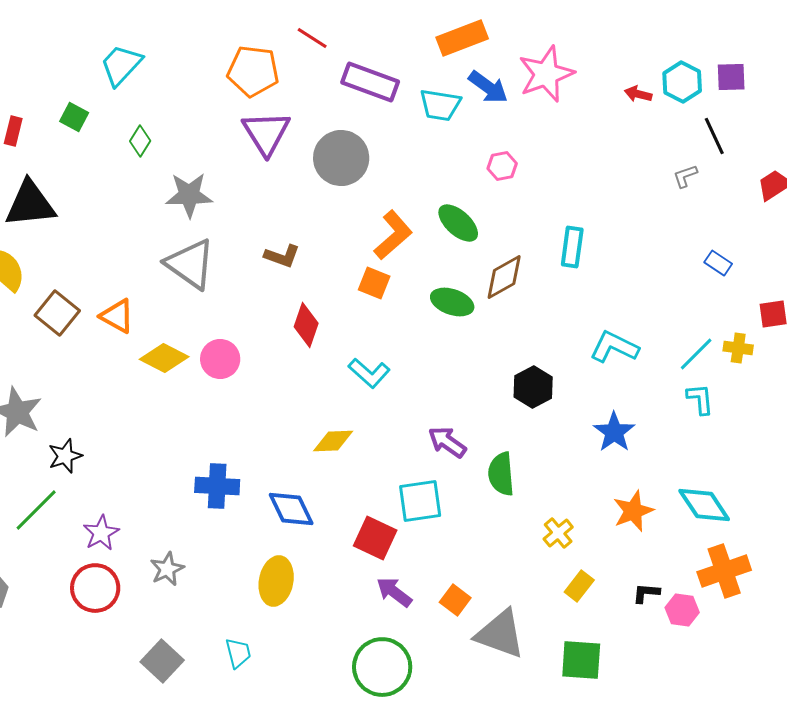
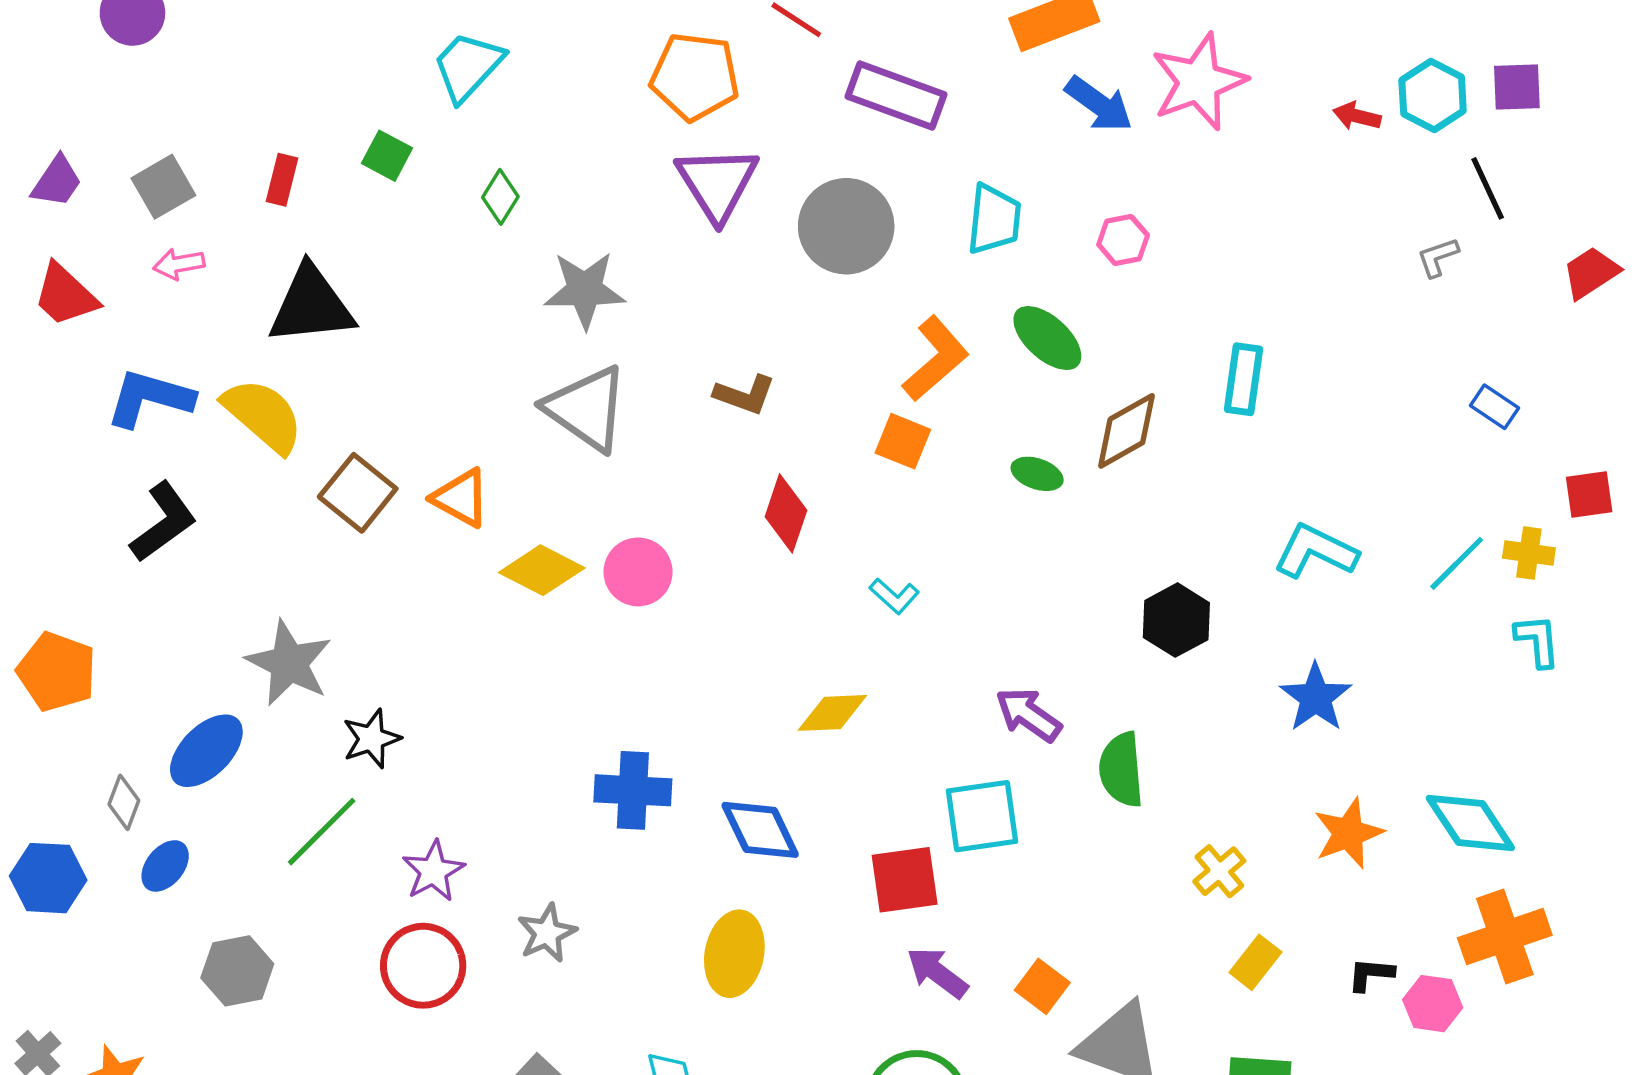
cyan trapezoid: (440, 105) -> (994, 219), moved, turned -93
green ellipse: (452, 302) -> (1037, 474), size x0.7
cyan L-shape: (369, 373) -> (894, 596), size x0.7
cyan L-shape: (700, 399) -> (1538, 641), moved
red square: (375, 538) -> (905, 880), turned -33

